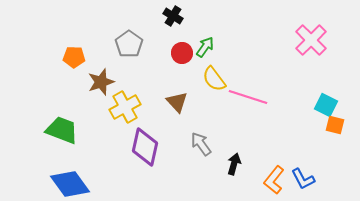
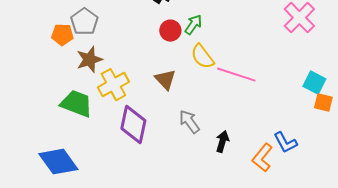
gray pentagon: (129, 44) -> (84, 22), moved
green trapezoid: (62, 130) -> (76, 104), moved
blue L-shape: (303, 179) -> (285, 143), moved

